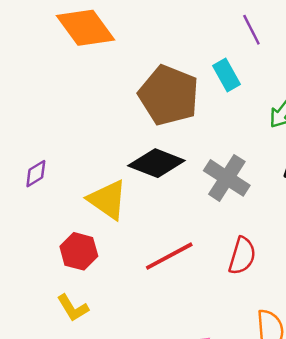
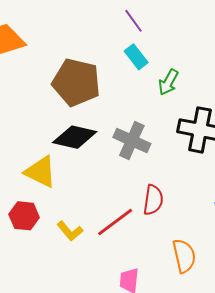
cyan rectangle: (226, 75) -> (136, 57), moved
red line: (169, 256) -> (115, 222), moved
yellow L-shape: (73, 308) -> (70, 231), moved

